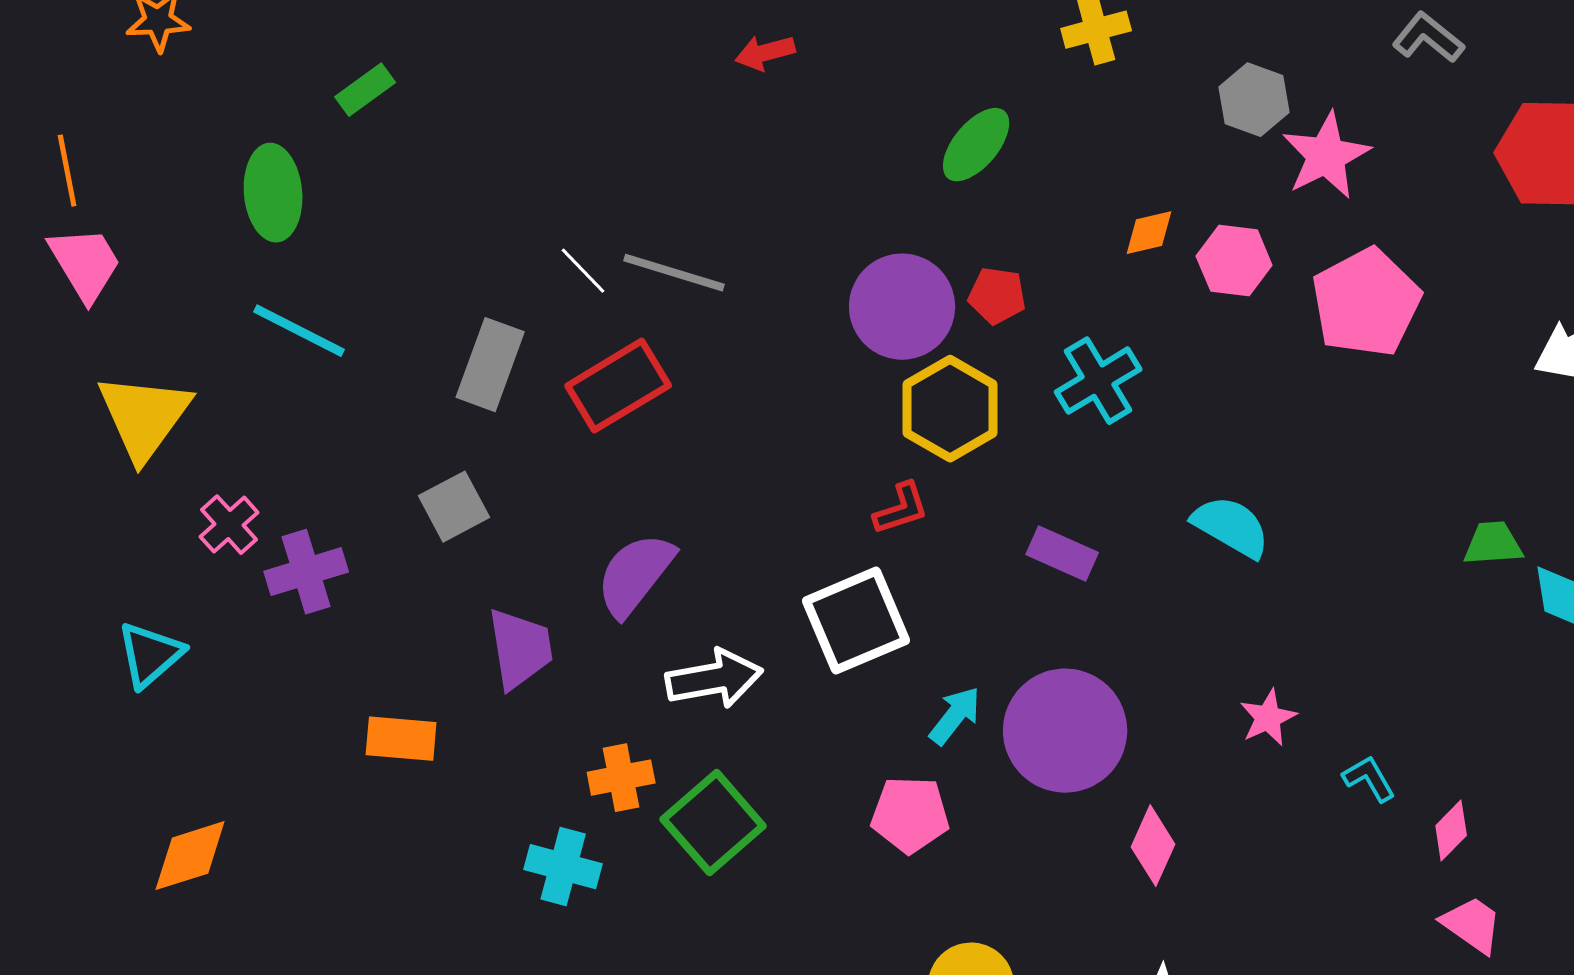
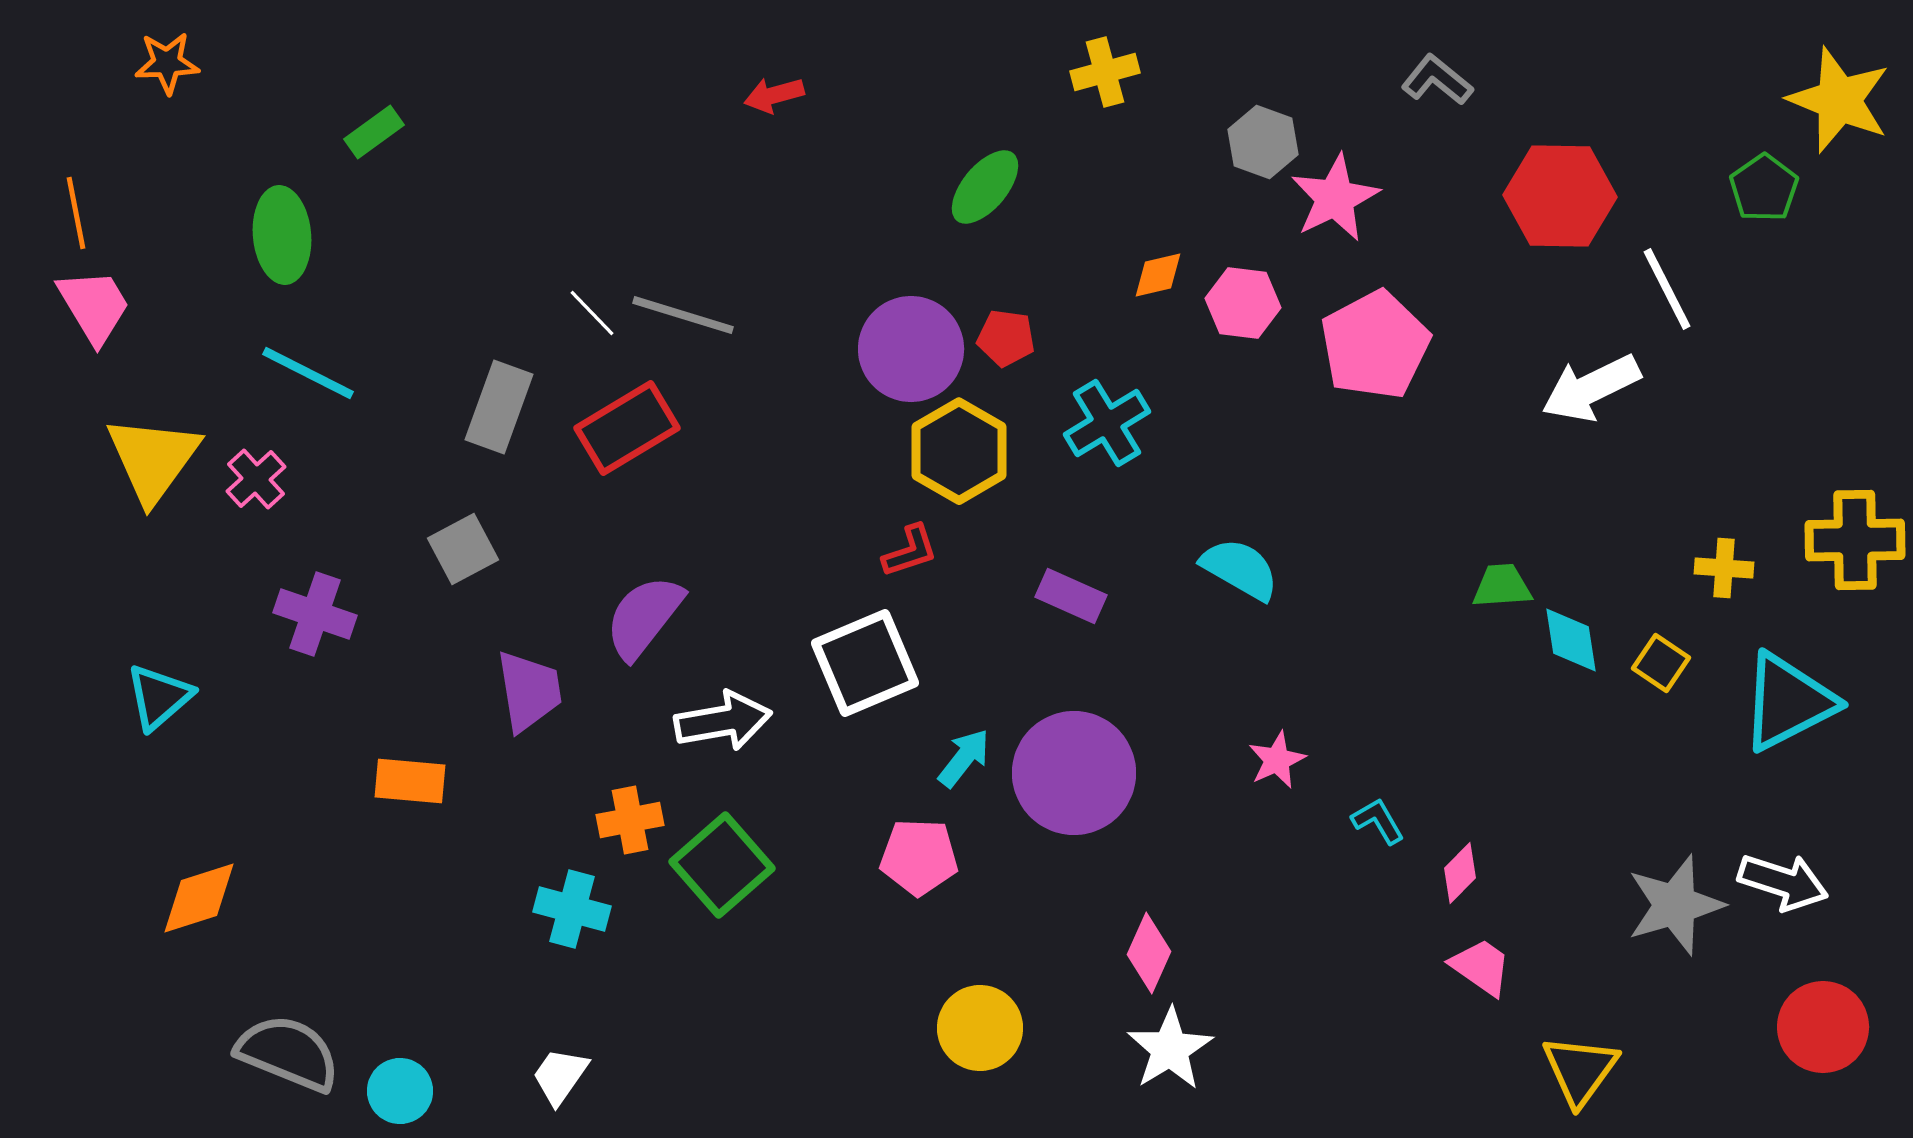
pink cross: (229, 525) -> (256, 479), moved
purple cross: (306, 572) -> (315, 614), turned 36
pink diamond: (1153, 846) -> (1149, 953), moved

